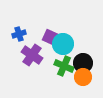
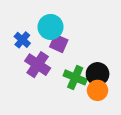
blue cross: (19, 34) -> (22, 40), turned -32
cyan circle: (63, 44) -> (51, 27), moved

